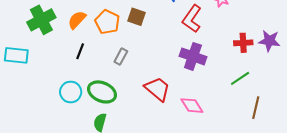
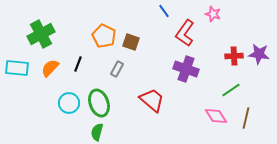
brown square: (137, 17) -> (131, 42), moved
orange semicircle: (77, 20) -> (50, 68), moved
green ellipse: (102, 92) -> (99, 103), turned 48
pink diamond: (192, 106) -> (216, 116), moved

